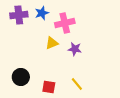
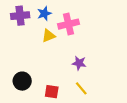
yellow triangle: (52, 43) -> (49, 36), moved
purple star: (75, 49) -> (79, 63), moved

